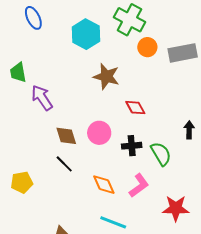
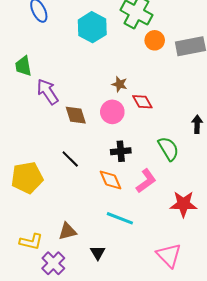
brown star: (106, 77) -> (120, 84), moved, size x0.6
pink circle: (99, 133) -> (112, 112), moved
brown diamond: (66, 136) -> (76, 115), moved
black cross: (132, 146) -> (121, 151), moved
yellow pentagon: (22, 182) -> (27, 178), size x1.4

